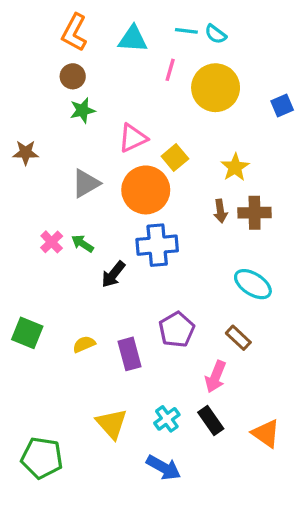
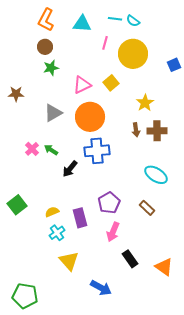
yellow square: (175, 157) -> (111, 83), moved
green square: (27, 333) -> (17, 205), turned 30
pink arrow: (216, 377) -> (113, 232), moved
cyan cross: (167, 419) -> (57, 233), moved
green pentagon: (42, 458) -> (25, 296), moved

